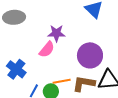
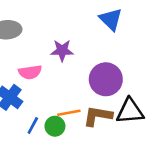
pink semicircle: (47, 50) -> (30, 72), moved, turned 42

